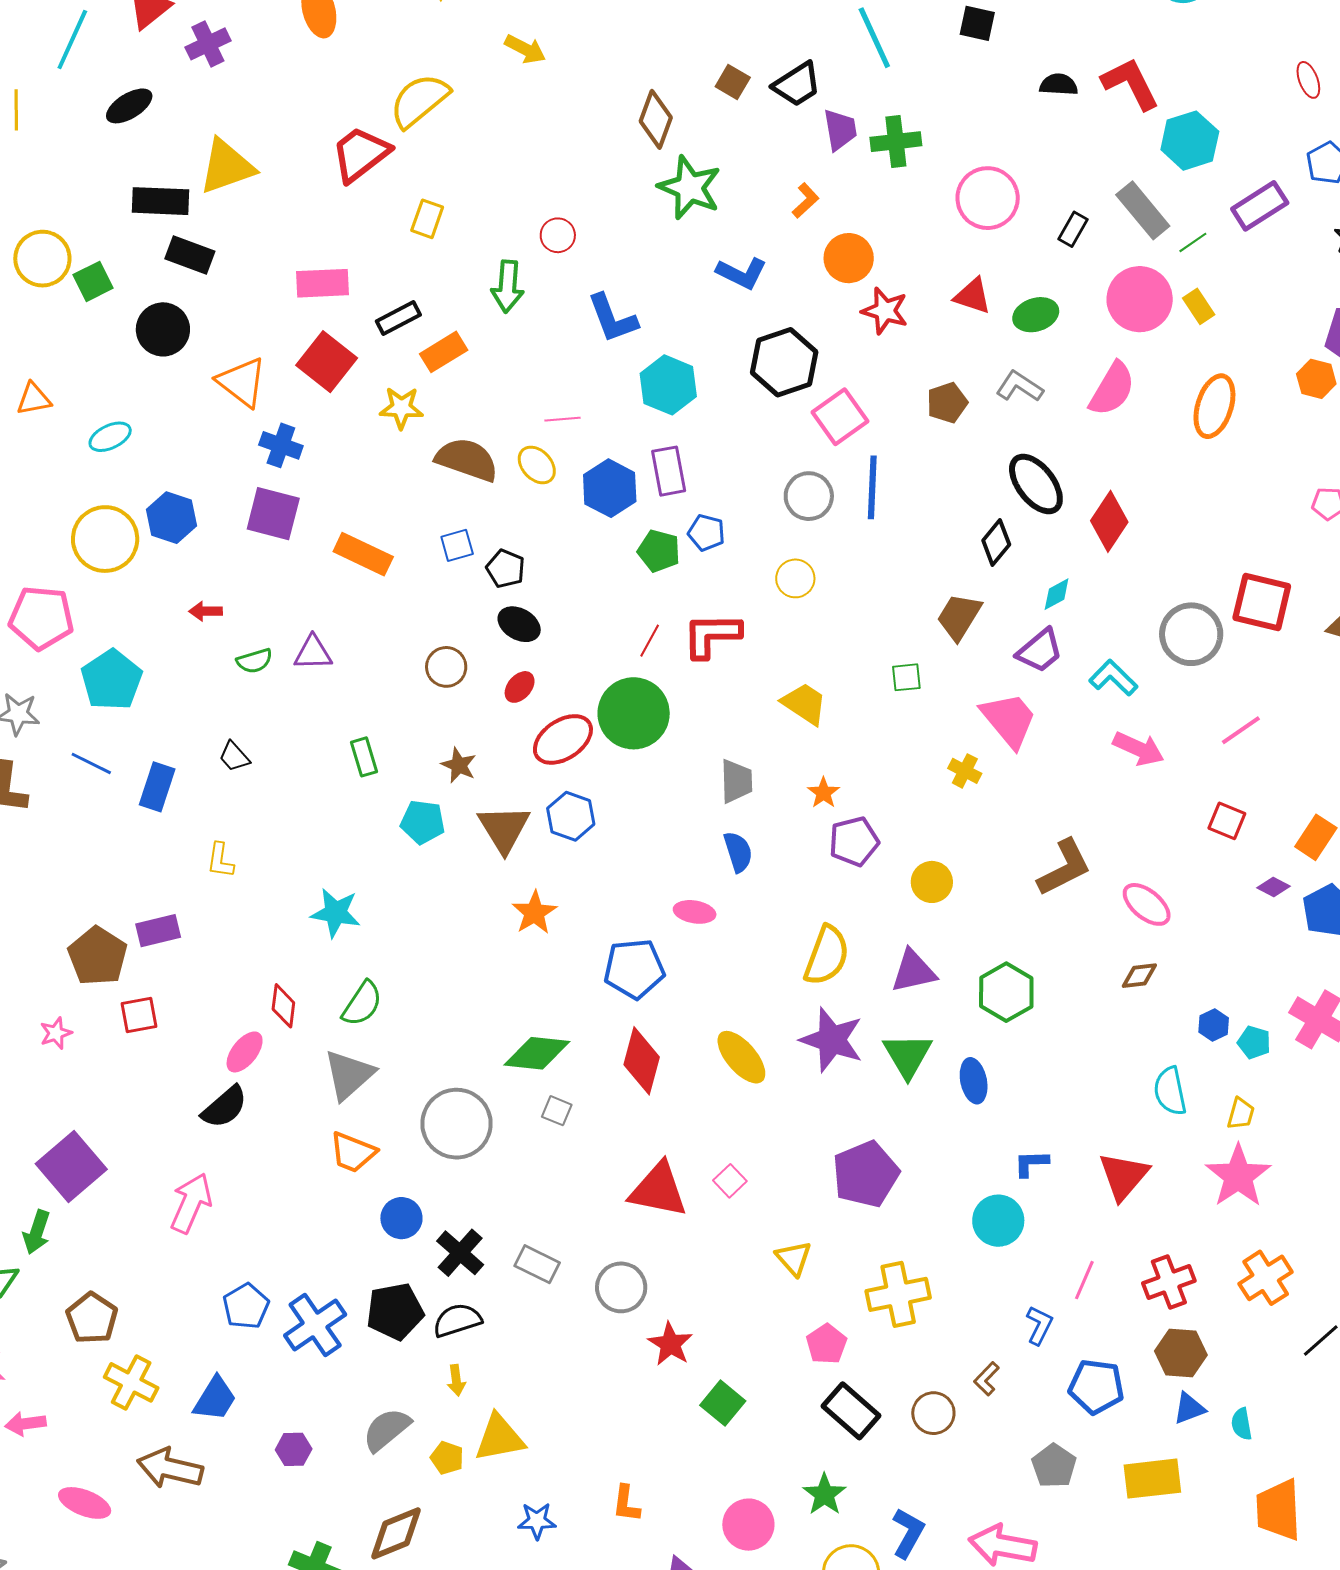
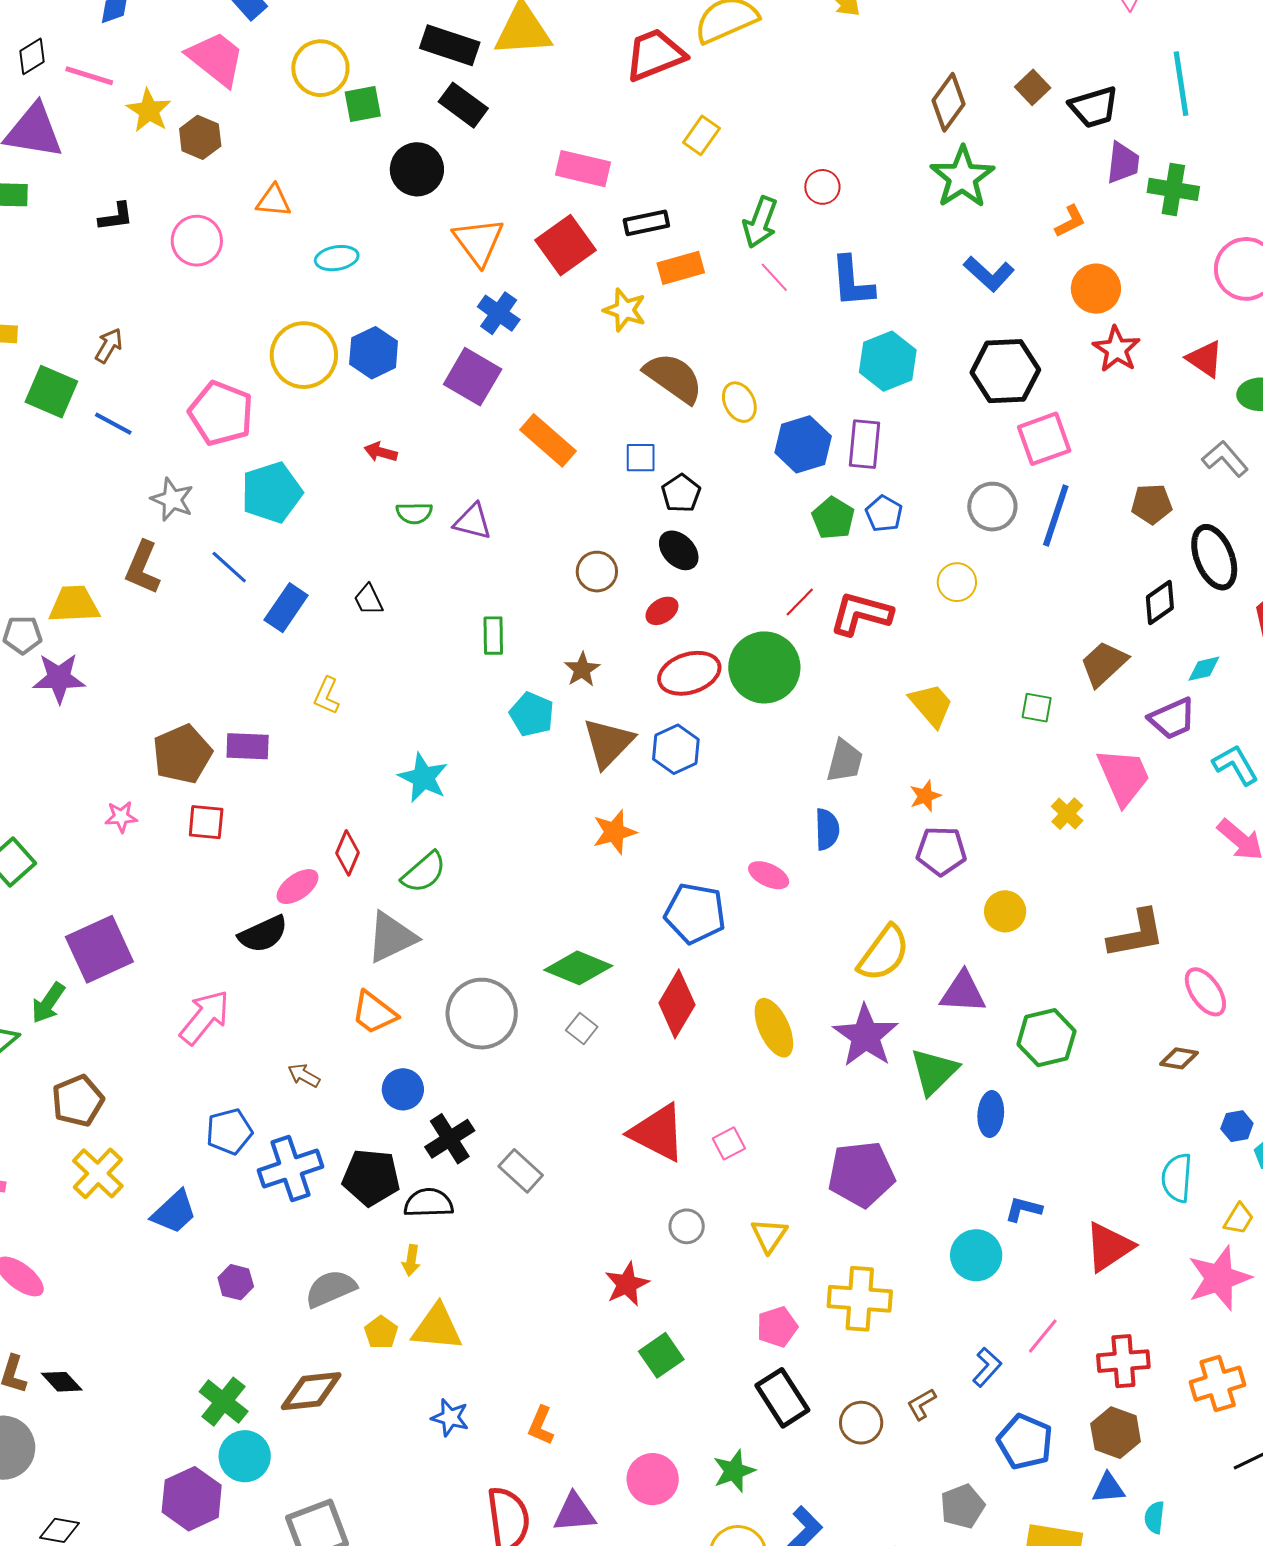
brown pentagon: (947, 403) -> (1152, 504), moved
pink line: (562, 419) -> (774, 277), moved, turned 36
gray circle: (621, 1287) -> (687, 1226), moved, size x0.7
brown arrow: (170, 1468) -> (304, 1075), moved, size x0.5

